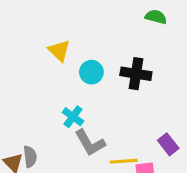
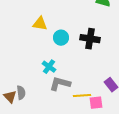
yellow triangle: (59, 51) -> (40, 24), turned -35
gray L-shape: (90, 143) -> (60, 84), turned 135

